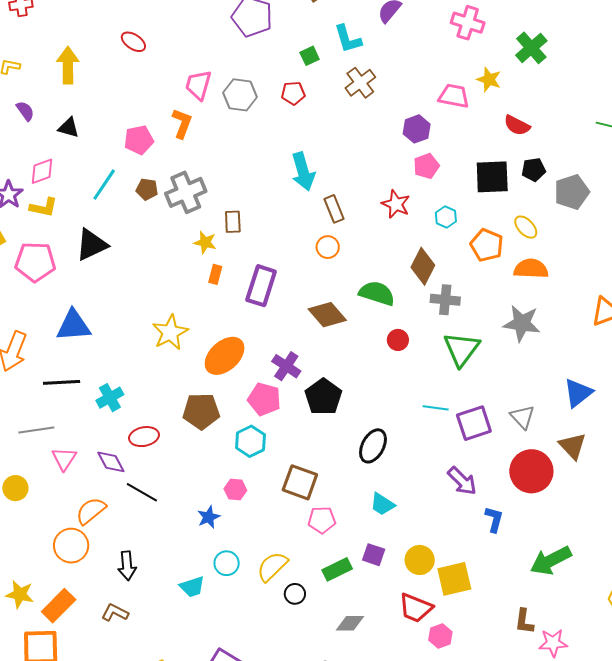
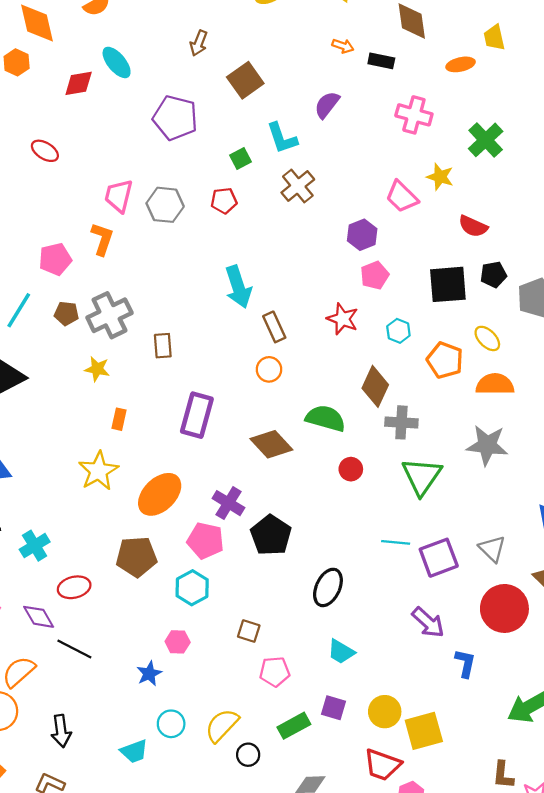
pink trapezoid: (454, 96) -> (402, 197), turned -144
yellow star: (205, 242) -> (97, 369), moved
orange rectangle: (215, 274) -> (119, 419), moved
brown square: (300, 482) -> (249, 631), size x0.6

